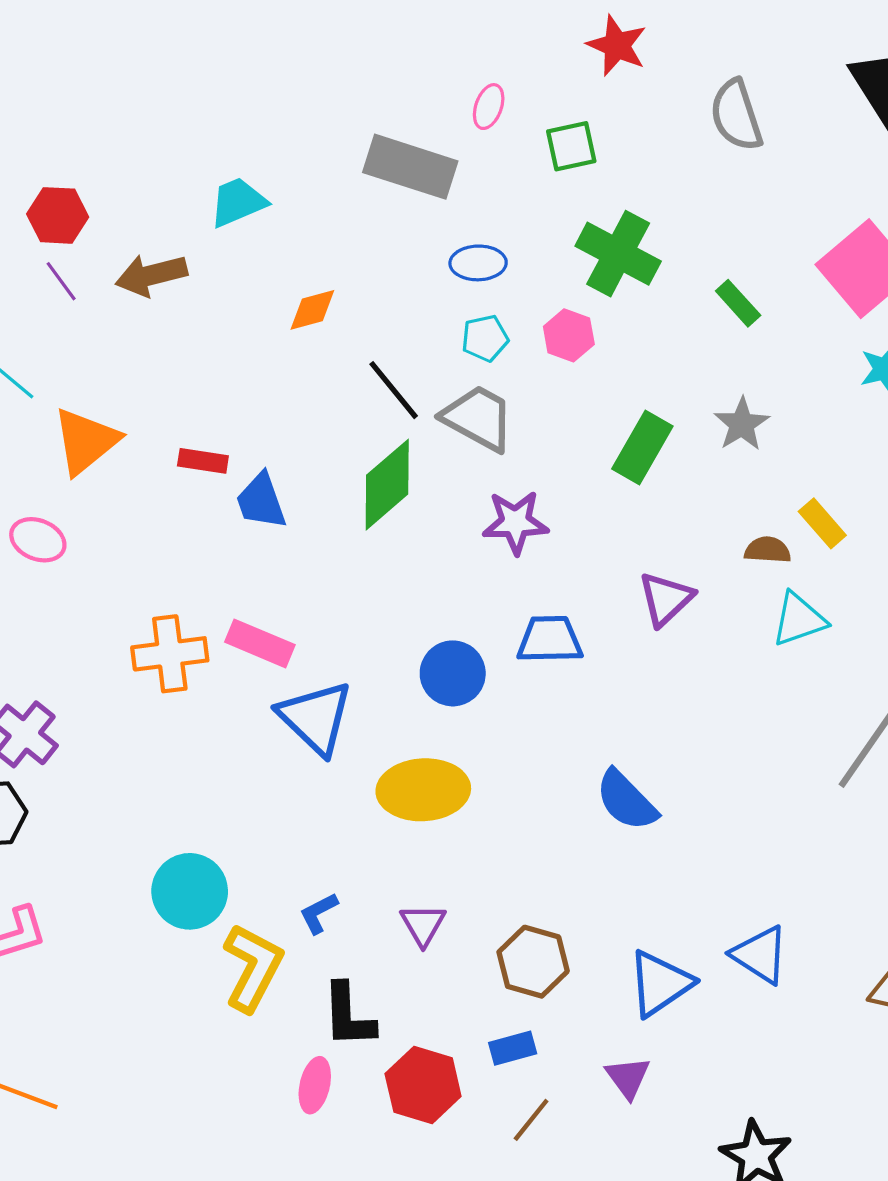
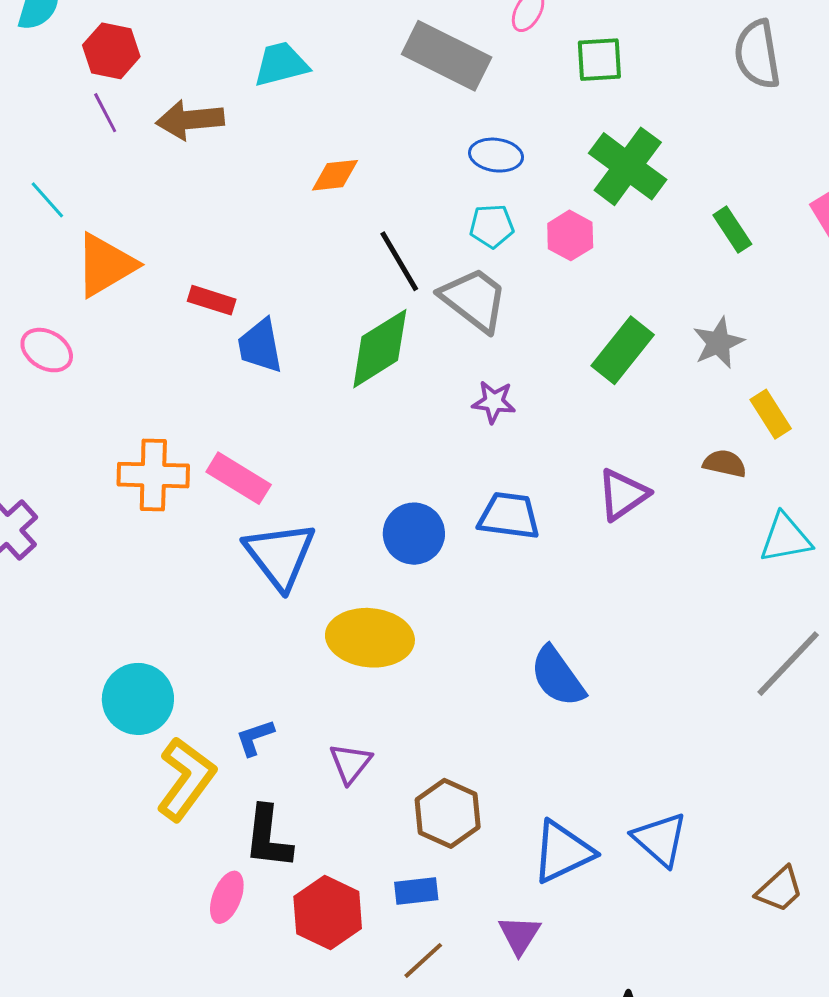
purple star: (515, 522) -> (494, 402), size x0.7
yellow rectangle: (822, 523) -> (771, 414), moved
cyan triangle: (799, 619) -> (785, 538), moved

